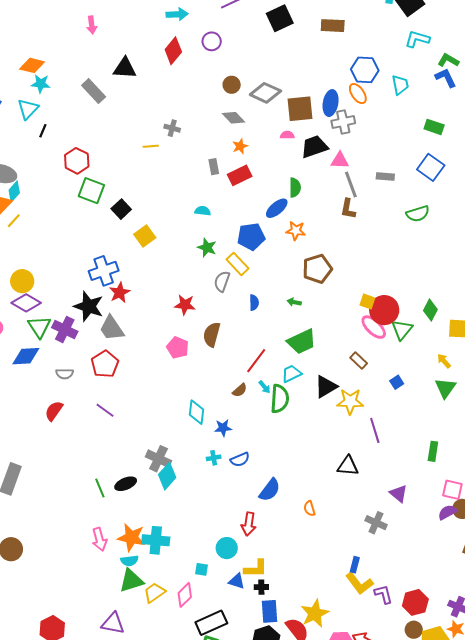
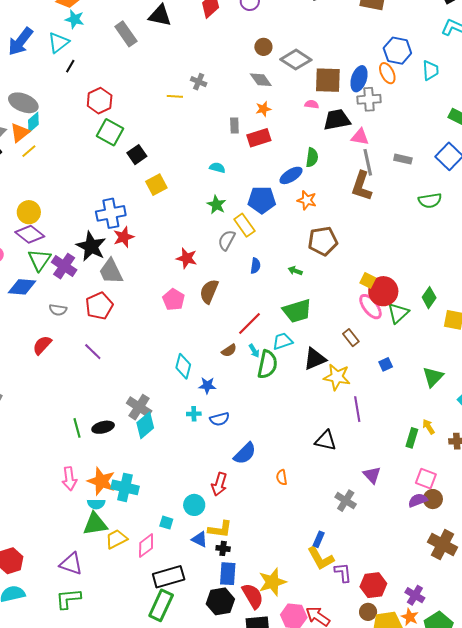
brown L-shape: (348, 209) -> (362, 186), size x1.4
yellow arrow: (444, 361) -> (428, 427), moved

